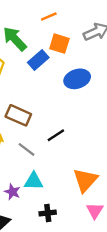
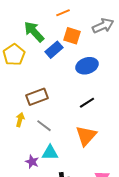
brown rectangle: (18, 115) -> (37, 97), turned -45
black line: (56, 135) -> (87, 103), moved
orange triangle: (85, 180) -> (86, 136), moved

